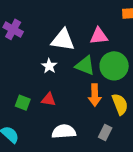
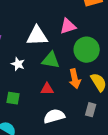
white star: (49, 66) -> (18, 64), moved
green triangle: (85, 66) -> (51, 60), moved
red triangle: (49, 99) -> (47, 89), moved

